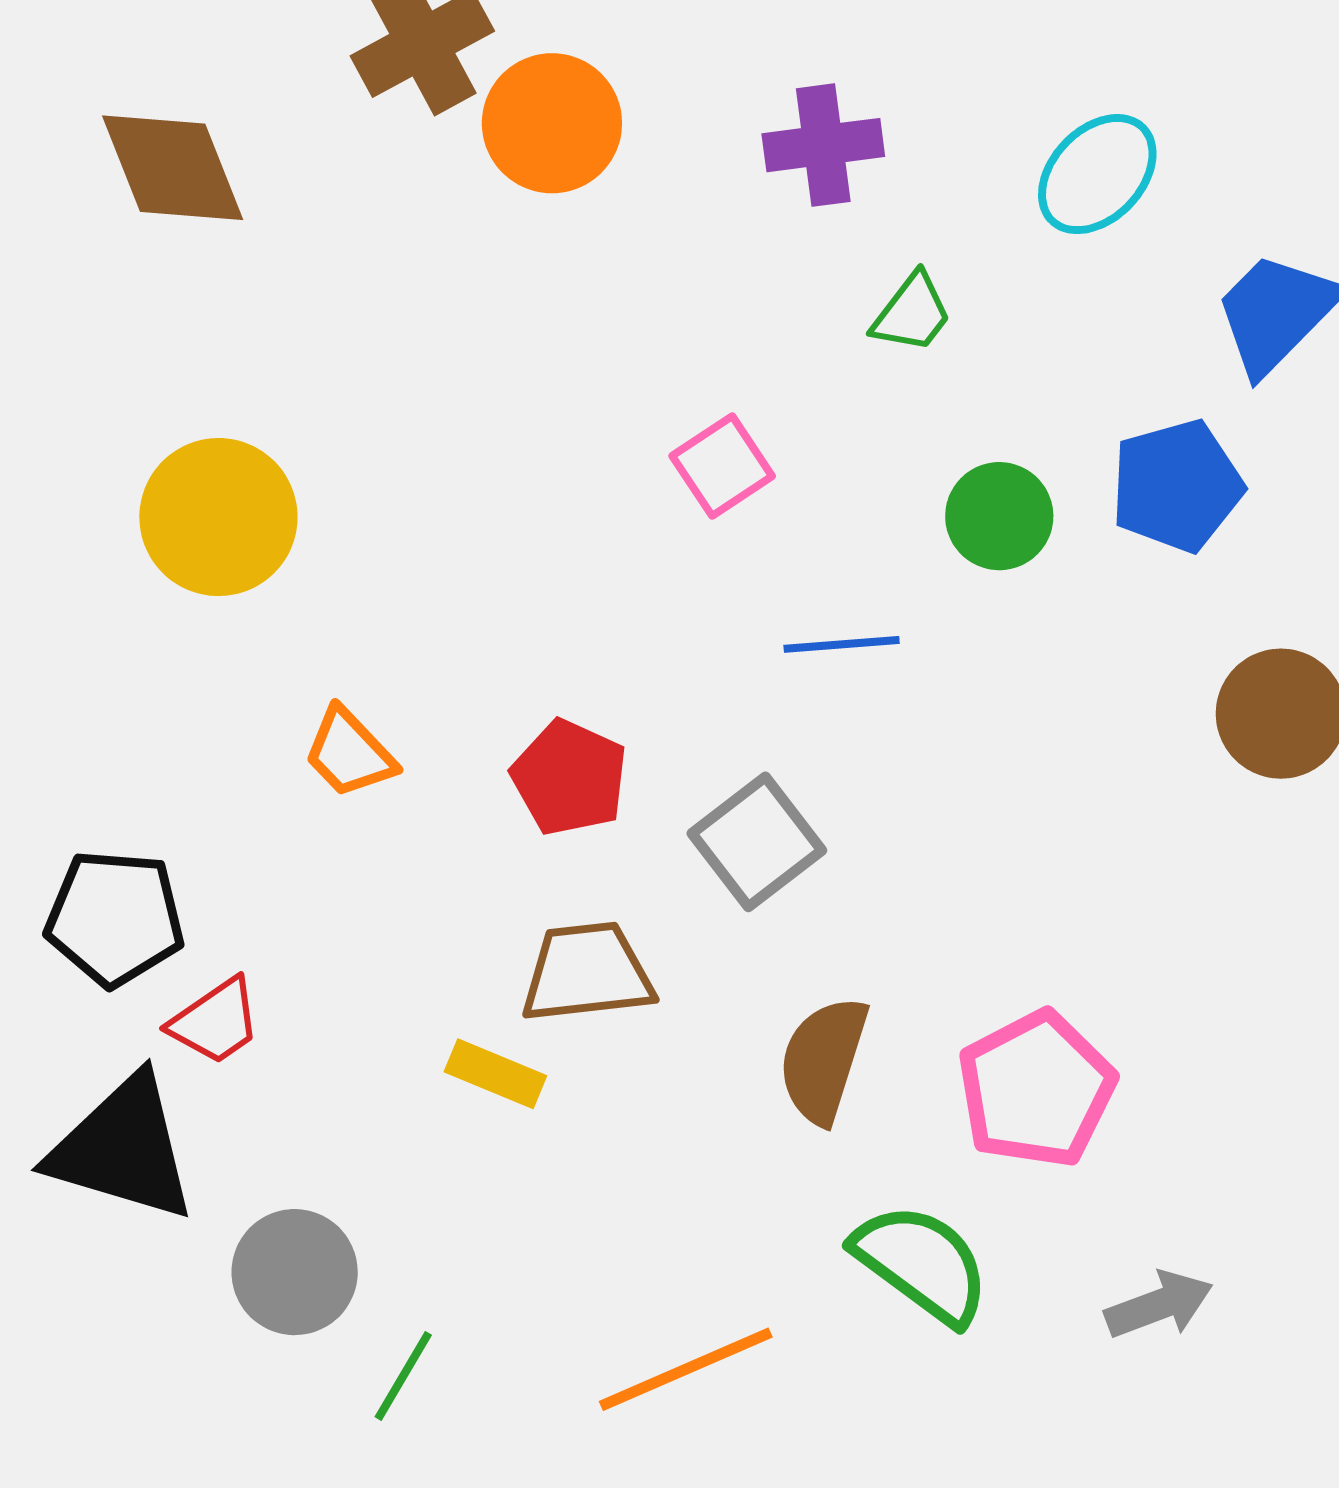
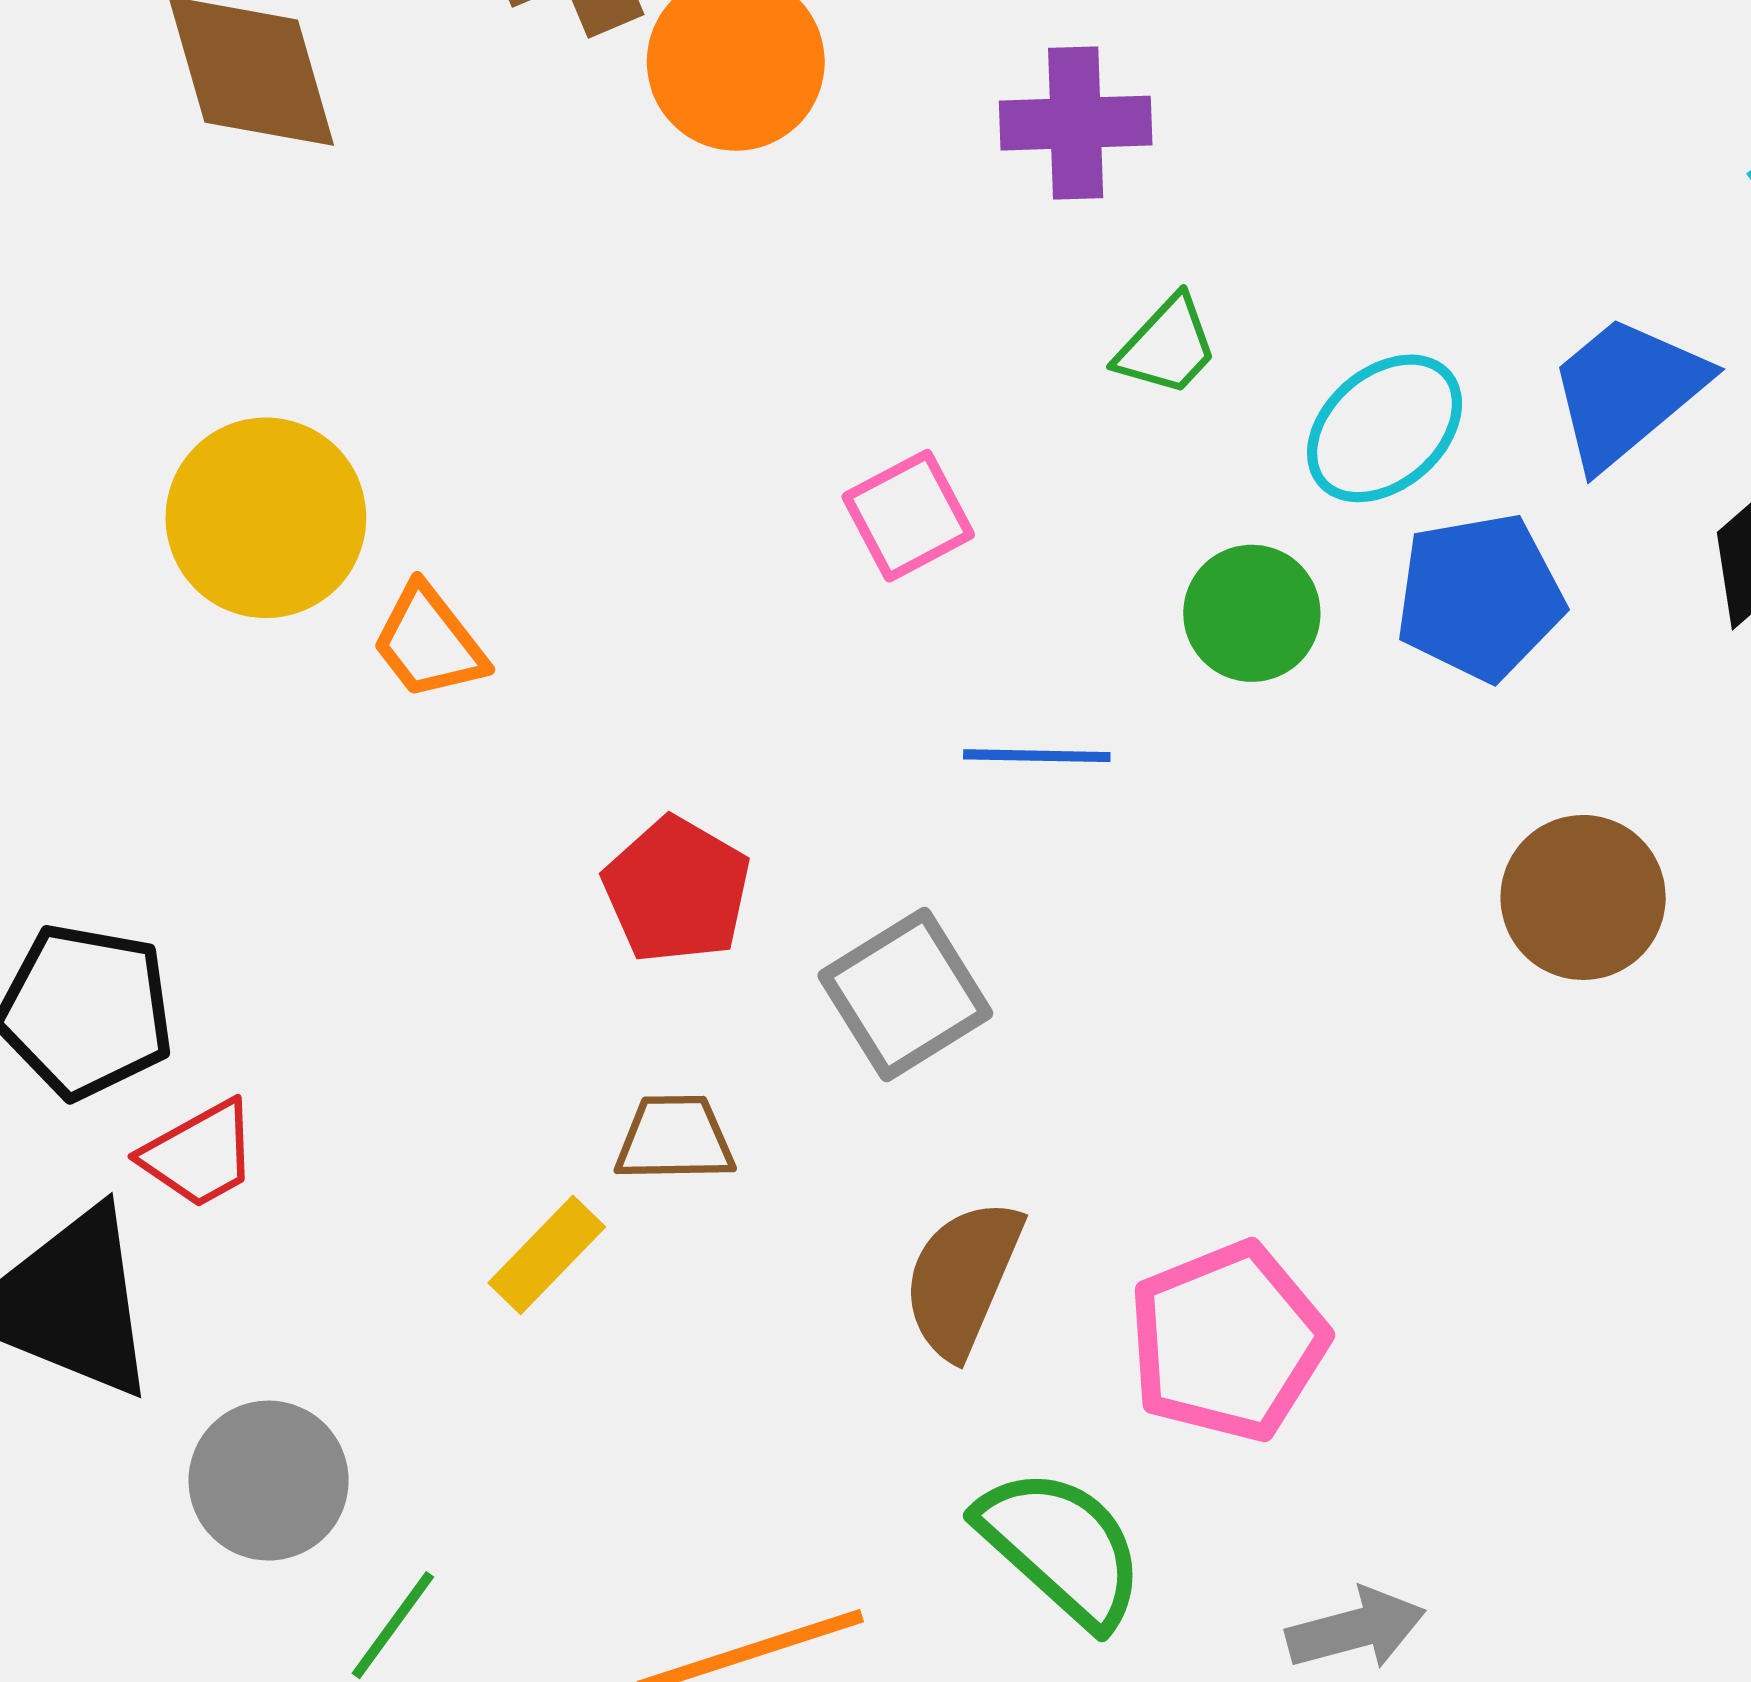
cyan ellipse: (1097, 174) -> (1385, 428), moved
orange trapezoid: (349, 753) -> (429, 642), moved
brown trapezoid: (587, 973) -> (675, 1139), size x0.7
yellow rectangle: (495, 1074) -> (547, 1255), turned -74

